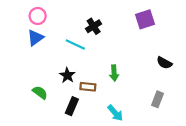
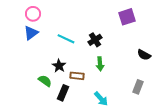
black cross: (94, 26) -> (95, 40), moved
green semicircle: (40, 92) -> (45, 81), moved

